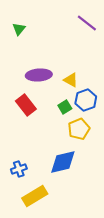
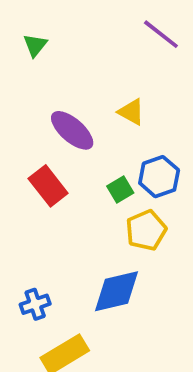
purple ellipse: (39, 75) -> (72, 130), turned 45
yellow triangle: (71, 80) -> (131, 112), moved

